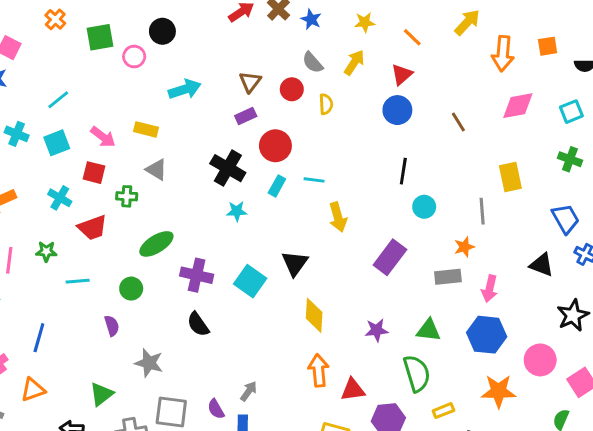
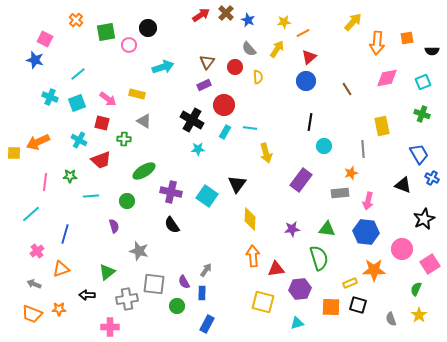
orange line: (412, 37) -> (303, 33), moved, turned -72
yellow rectangle: (443, 411) -> (350, 283), moved

